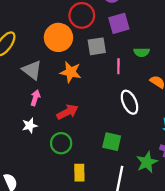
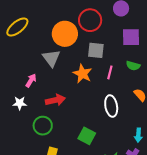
purple square: (119, 23) -> (131, 37), moved
gray triangle: (32, 70) -> (51, 58), moved
orange star: (71, 72) -> (82, 74), moved

